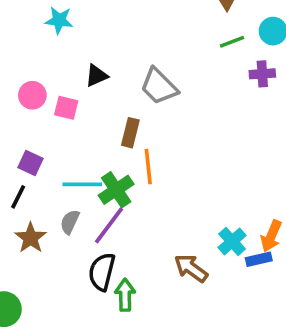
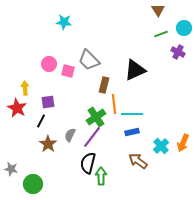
purple cross: (262, 74) -> (178, 52), turned 32
black triangle: (97, 76) -> (135, 70), moved, size x1.6
gray trapezoid: (159, 86) -> (89, 60), moved
purple square: (31, 163) -> (48, 102), turned -32
cyan line: (82, 184) -> (132, 114), moved
blue rectangle: (259, 259) -> (132, 132), moved

